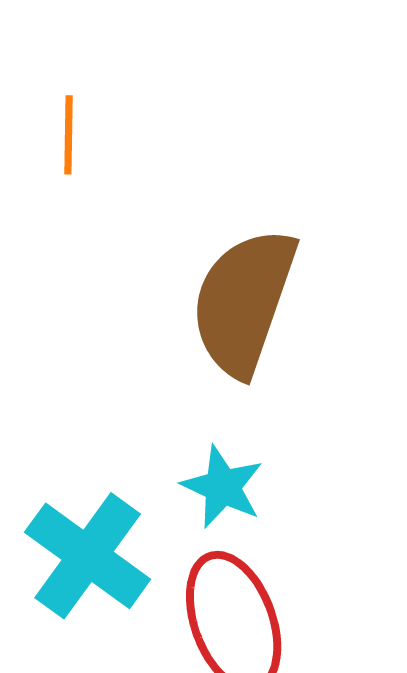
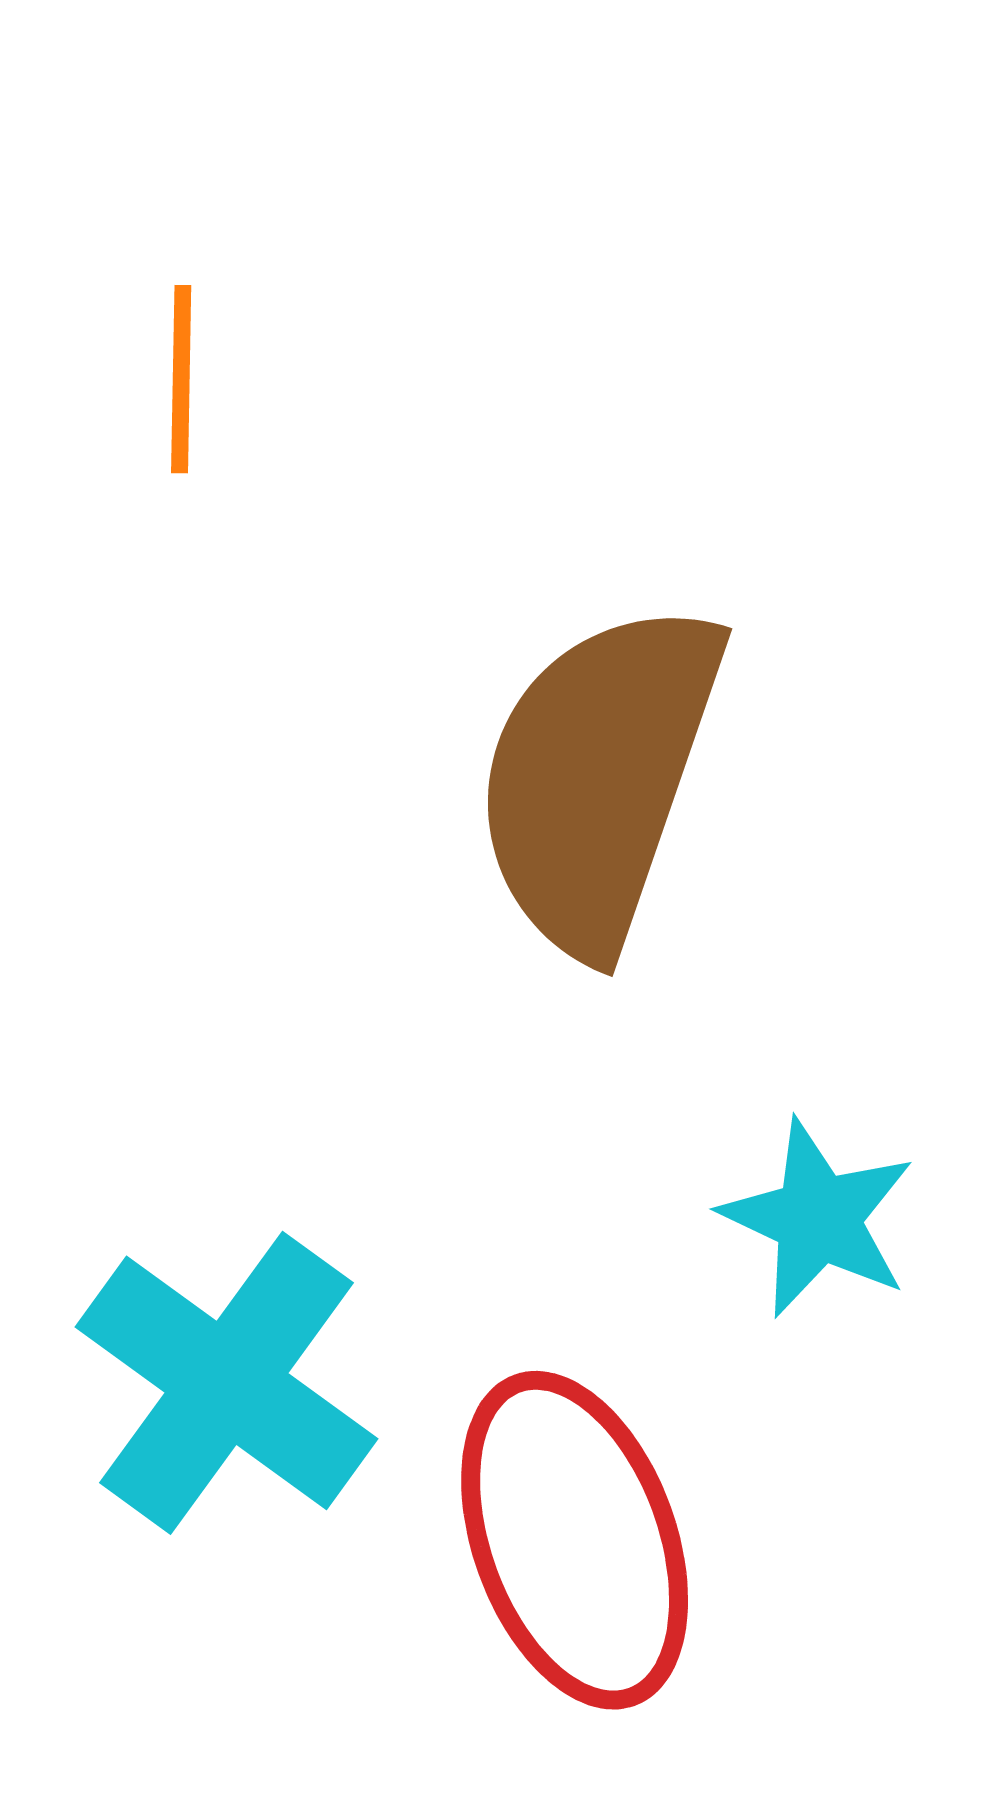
cyan star: (223, 487) -> (818, 1218), moved

